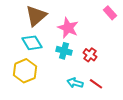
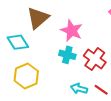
cyan diamond: (32, 43) -> (18, 42), moved
red cross: (90, 55) -> (95, 59), size x1.5

